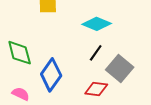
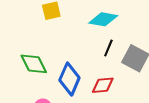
red diamond: (96, 89) -> (103, 85), moved

